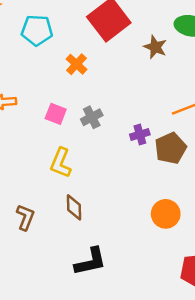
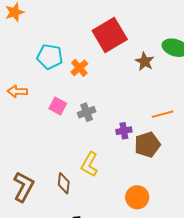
cyan pentagon: (37, 30) -> (50, 57), moved
yellow L-shape: (61, 163) -> (89, 164), moved
brown L-shape: (25, 217) -> (24, 187), size x1.4

